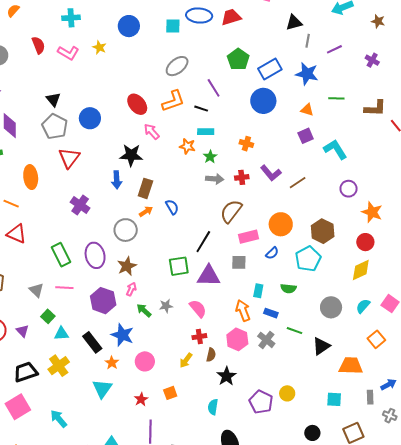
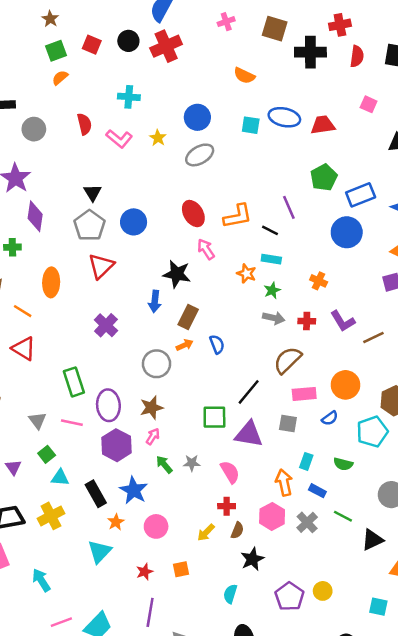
gray ellipse: (177, 66) -> (200, 155), moved
purple ellipse: (95, 255) -> (108, 405), moved

